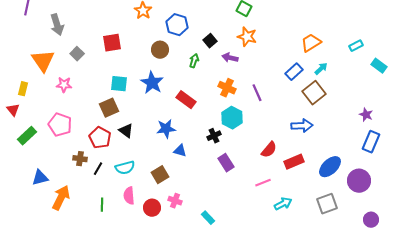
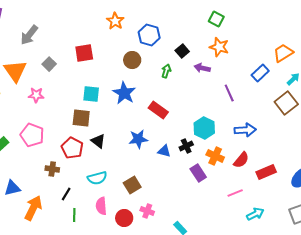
gray arrow: (57, 25) -> (29, 35), turned 55
blue rectangle: (294, 72) -> (260, 73), moved
orange cross: (227, 88) -> (215, 156), moved
purple line: (257, 93) -> (229, 93), moved
brown square: (109, 108) -> (81, 118), turned 30
blue arrow: (302, 126) -> (245, 130), moved
blue triangle: (180, 151) -> (164, 151), moved
black line: (98, 169) -> (66, 194), moved

